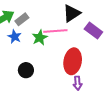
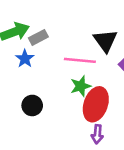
black triangle: (72, 13) -> (105, 41), turned -42
green star: (40, 38) -> (81, 86), moved

